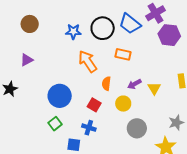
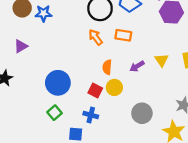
blue star: (73, 32) -> (43, 13), moved
orange arrow: (88, 61) -> (96, 37), moved, size x0.7
yellow triangle: (154, 88) -> (162, 60), moved
yellow circle: (123, 104) -> (114, 87), moved

